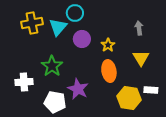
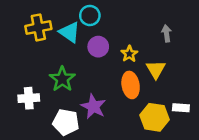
cyan triangle: (58, 27) -> (69, 32), turned -36
yellow triangle: (141, 58) -> (156, 69), moved

